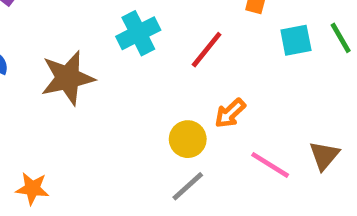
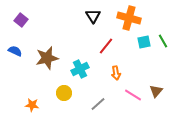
cyan cross: (138, 33) -> (80, 69), moved
orange arrow: (230, 113) -> (116, 73), turned -56
yellow circle: (188, 139) -> (64, 93), moved

